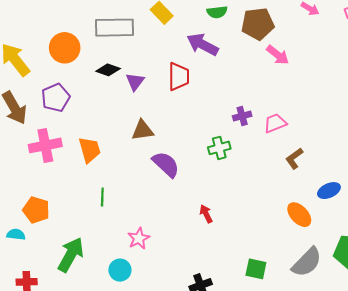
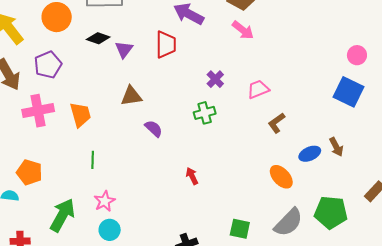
pink arrow: (278, 55) -> (243, 30), moved
purple cross: (242, 116) -> (215, 79), moved, turned -30
purple semicircle: (166, 164) -> (154, 129), size x0.7
pink star: (139, 238) -> (105, 201), moved

